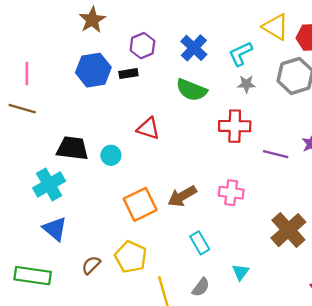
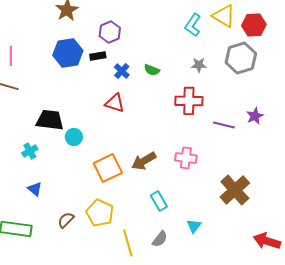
blue cross: (194, 48) -> (122, 71), moved, size x0.7
cyan L-shape: (241, 54) -> (193, 25), moved, turned -30
green semicircle: (191, 90) -> (152, 70), size x0.6
cyan circle: (111, 155) -> (74, 137), moved
cyan cross: (49, 184) -> (30, 151), size x0.6
blue triangle: (55, 229) -> (35, 189), size x0.7

